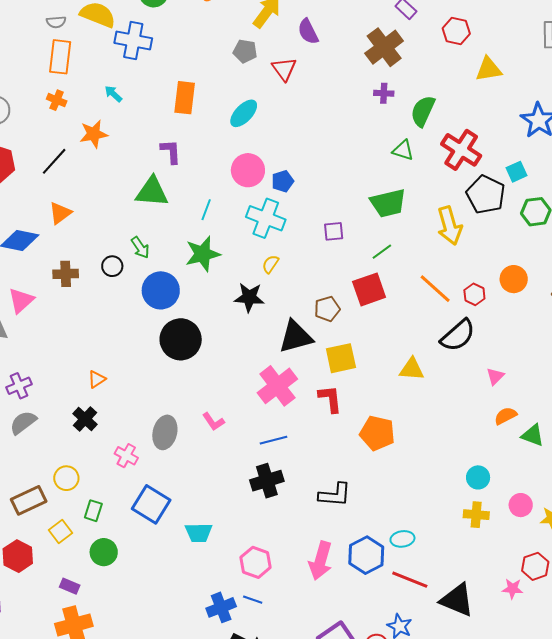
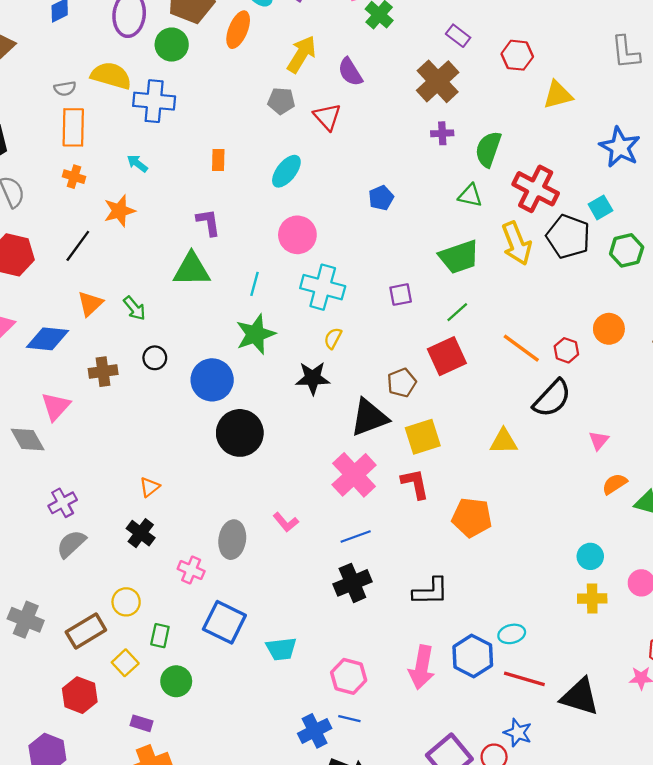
orange rectangle: (185, 98) -> (218, 160), size x0.6
blue pentagon: (283, 181) -> (381, 198), moved
yellow arrow: (449, 226) -> (517, 243), moved
green arrow: (140, 248) -> (135, 308), moved

